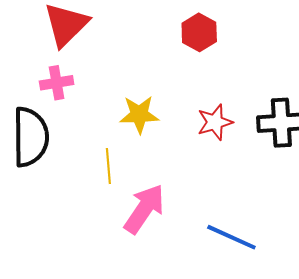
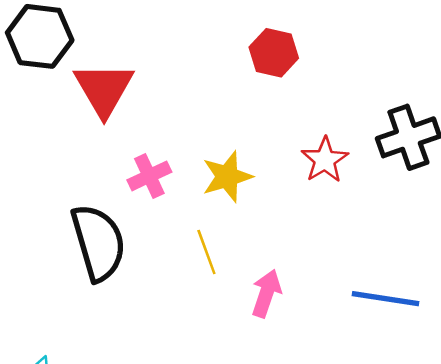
pink cross: (57, 83) -> (149, 176), moved
pink arrow: (144, 209) -> (266, 293), size x0.7

